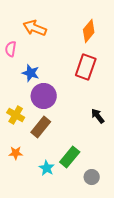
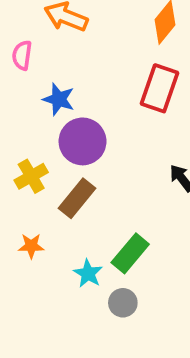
yellow cross: (16, 115) -> (31, 176), turned 30
gray circle: (92, 177) -> (123, 303), moved

